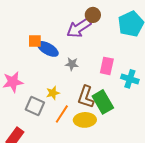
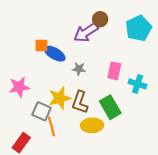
yellow star: (53, 93) -> (60, 98), size x1.6
brown L-shape: (86, 97) -> (80, 102), moved
orange line: (62, 114) -> (52, 126), moved, turned -48

